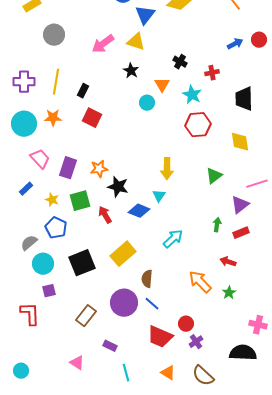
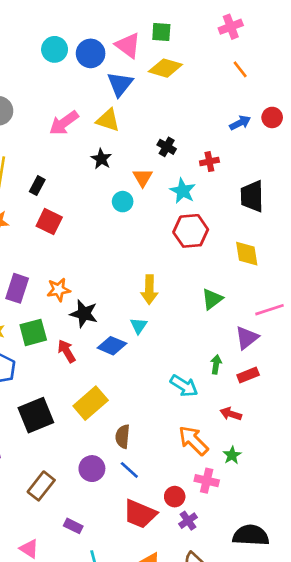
cyan arrow: (173, 239) -> (184, 386), moved, turned 75
purple circle: (124, 303) -> (92, 469), size x0.7
pink cross: (258, 325) -> (207, 481), moved

